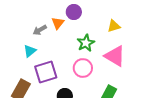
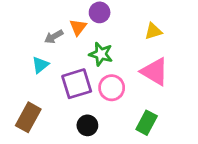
green star: (86, 43) -> (101, 54), moved, turned -30
purple square: (46, 72) -> (77, 84), moved

